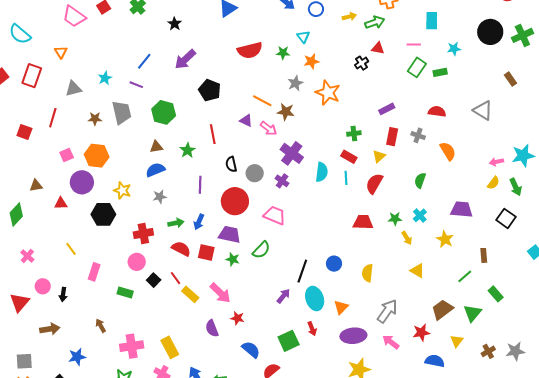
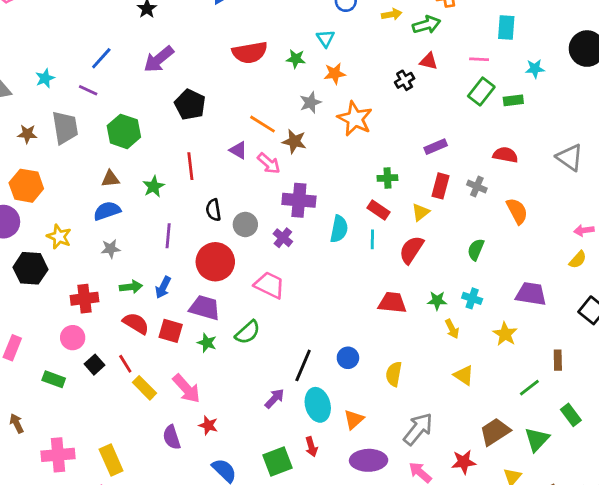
purple cross: (292, 153) -> (299, 200), turned -35
cyan cross: (420, 215) -> (472, 298), turned -32

